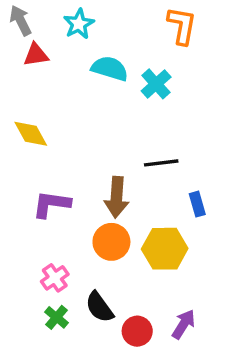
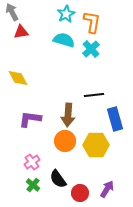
cyan star: (79, 24) -> (66, 14), moved
orange L-shape: (182, 26) -> (92, 22), moved
blue rectangle: (197, 204) -> (115, 119), size x1.6

